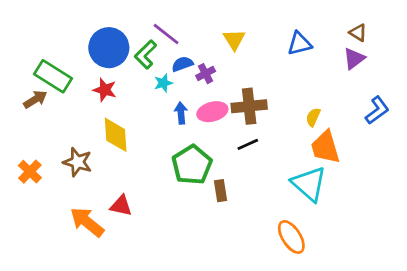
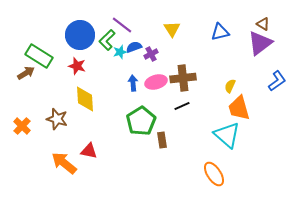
purple triangle: (354, 59) -> (260, 43), size x1.5
cyan star: (163, 83) -> (120, 52), moved

